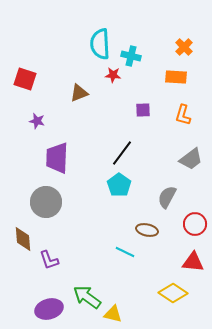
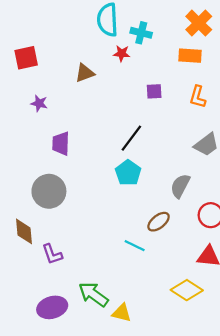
orange cross: (184, 47) -> (199, 23), size x1.4
red square: (25, 79) -> (26, 58), turned -30
purple trapezoid: (57, 158) -> (61, 144), size x0.7
brown ellipse: (147, 230) -> (159, 222), turned -50

